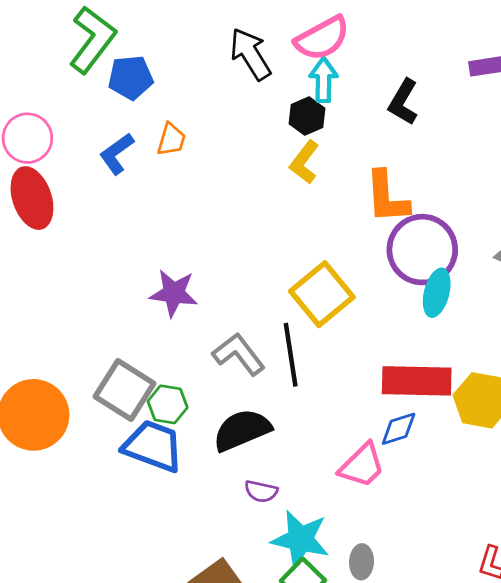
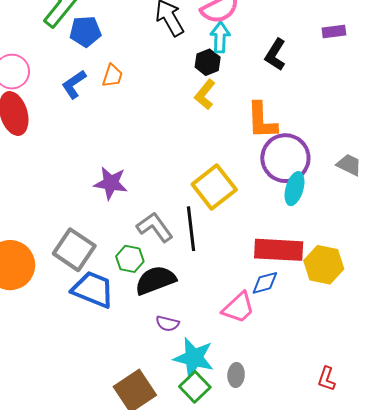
green hexagon: (168, 404) -> (130, 259), moved

